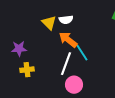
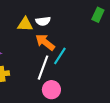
yellow triangle: (49, 23) -> (25, 24), turned -42
cyan line: (82, 53) -> (60, 56), turned 66

